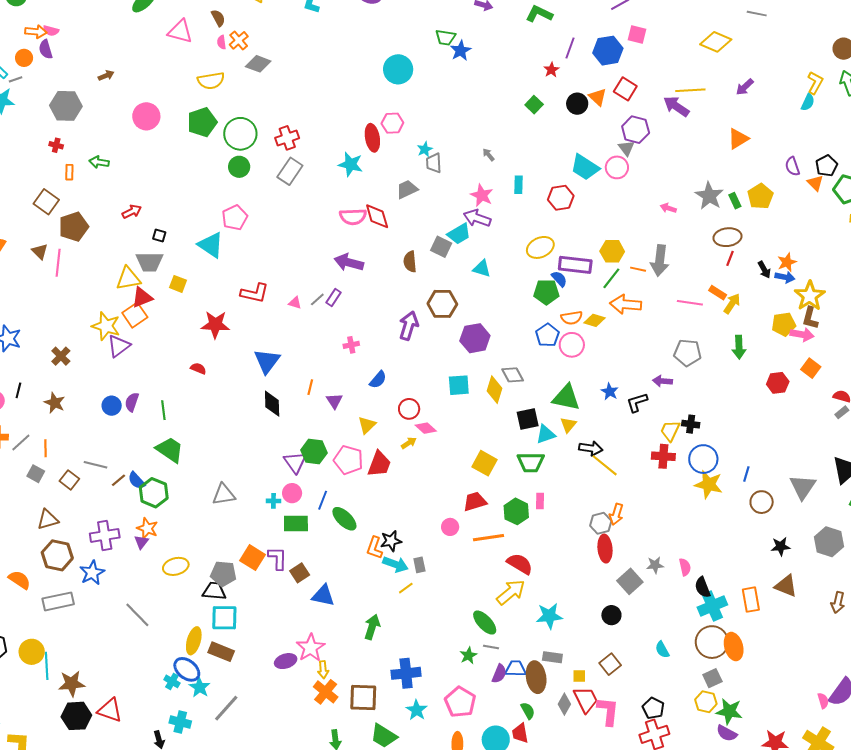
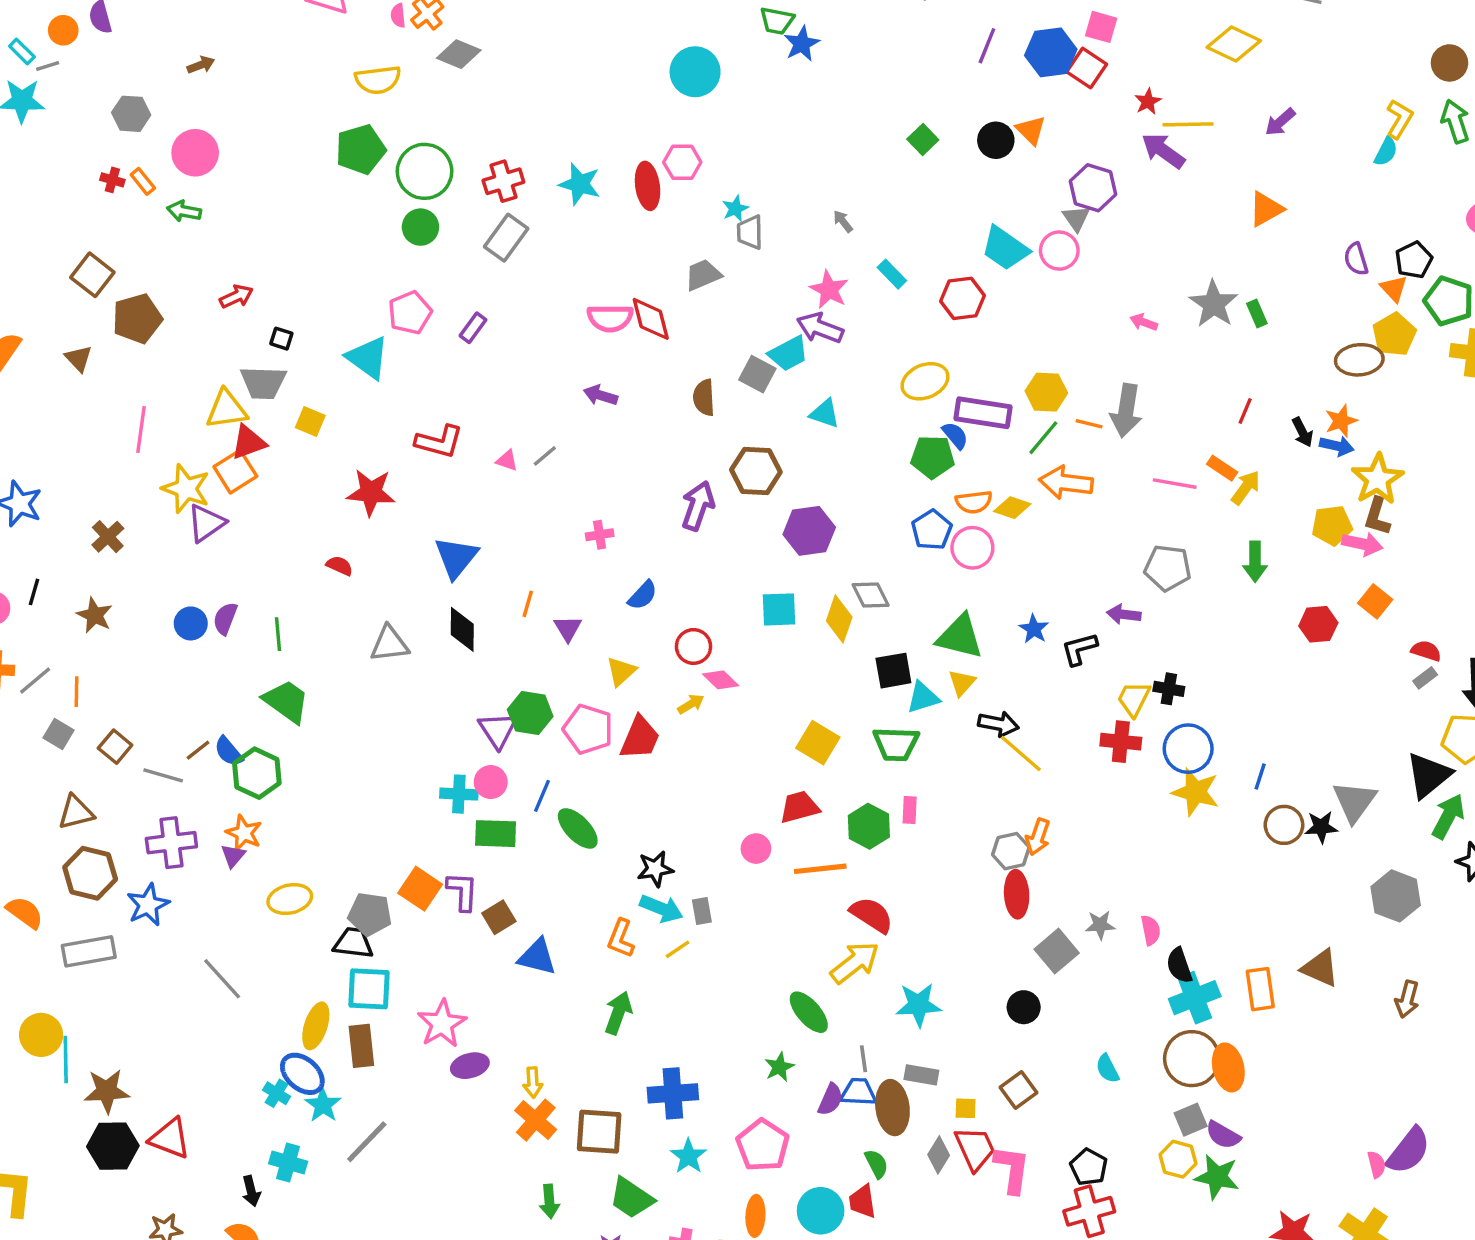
red star: (551, 70) -> (1148, 102), moved
red square: (625, 89) -> (1087, 68), moved
gray hexagon: (66, 106) -> (131, 114), size x0.7
pink circle: (146, 116) -> (195, 153), moved
cyan star: (351, 164) -> (580, 184), moved
orange rectangle: (69, 172) -> (143, 181), moved, turned -42
cyan rectangle: (519, 185) -> (892, 274), turned -48
yellow pentagon: (760, 196) -> (1394, 334), moved
brown ellipse: (727, 237) -> (1359, 360), moved
purple arrow: (349, 262) -> (600, 395), size x0.7
pink line: (58, 263) -> (141, 430), moved
purple rectangle: (333, 297) -> (473, 328), moved
gray line: (96, 465) -> (163, 775), moved
gray triangle: (224, 494) -> (389, 644), moved
cyan cross: (273, 501) -> (459, 794), size x1.5
black star: (781, 546) -> (1321, 827), moved
orange L-shape: (375, 548) -> (621, 938), moved
gray line: (491, 647) -> (864, 1059), moved, turned 70
pink star: (311, 648) -> (442, 1024), moved
brown rectangle: (221, 652) -> (361, 1046), turned 60
purple semicircle: (727, 733) -> (1223, 1135), moved

